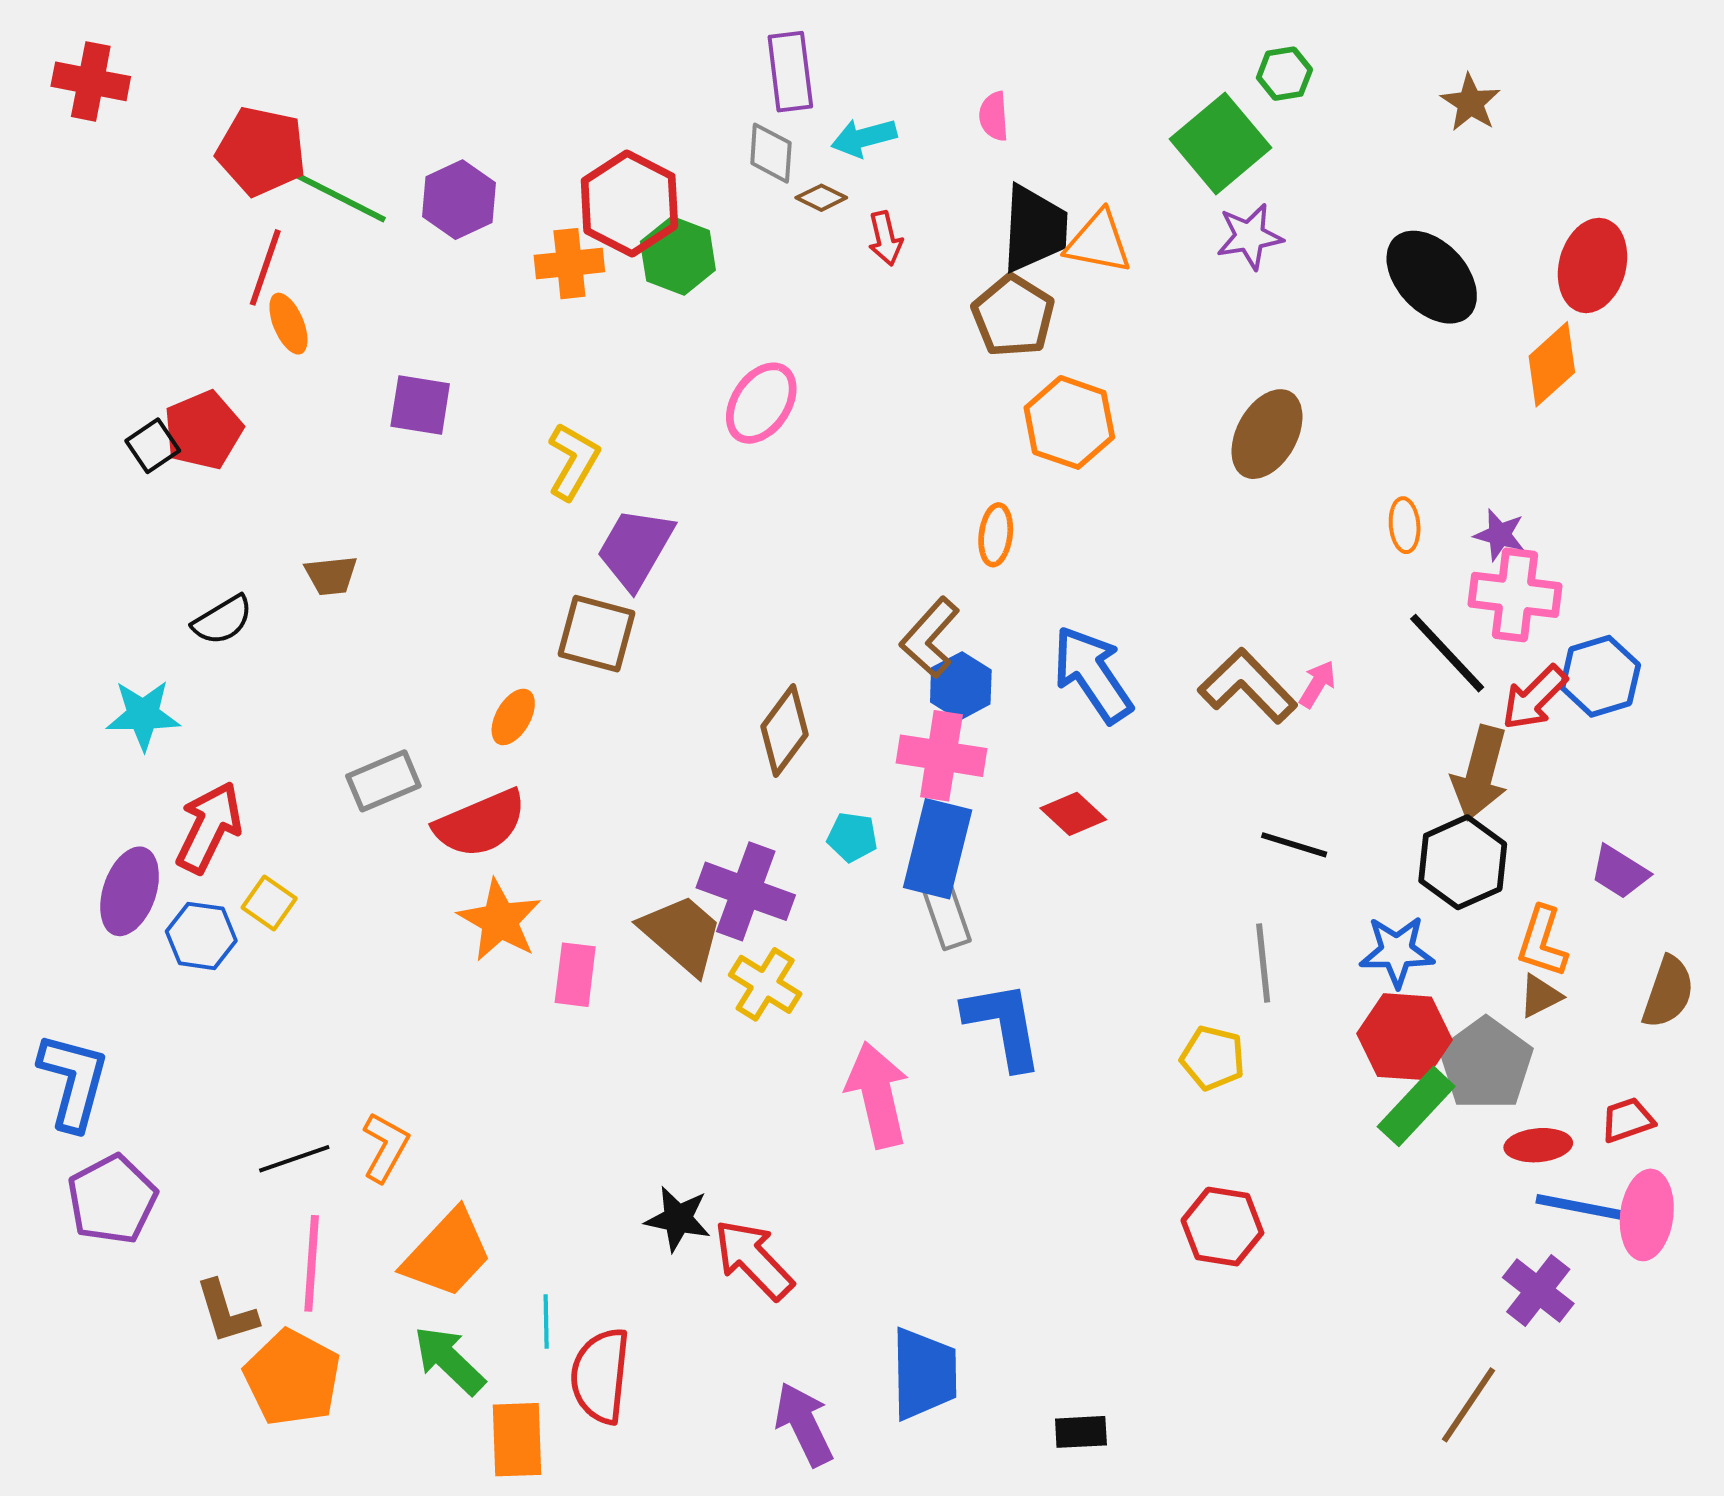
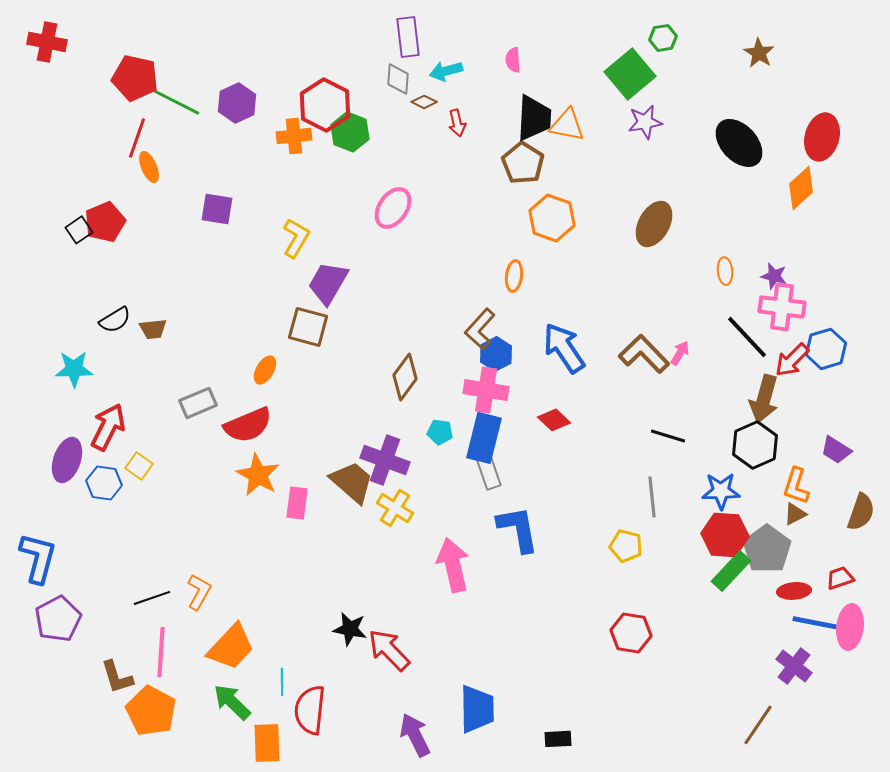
brown trapezoid: (331, 576) -> (153, 329), moved

